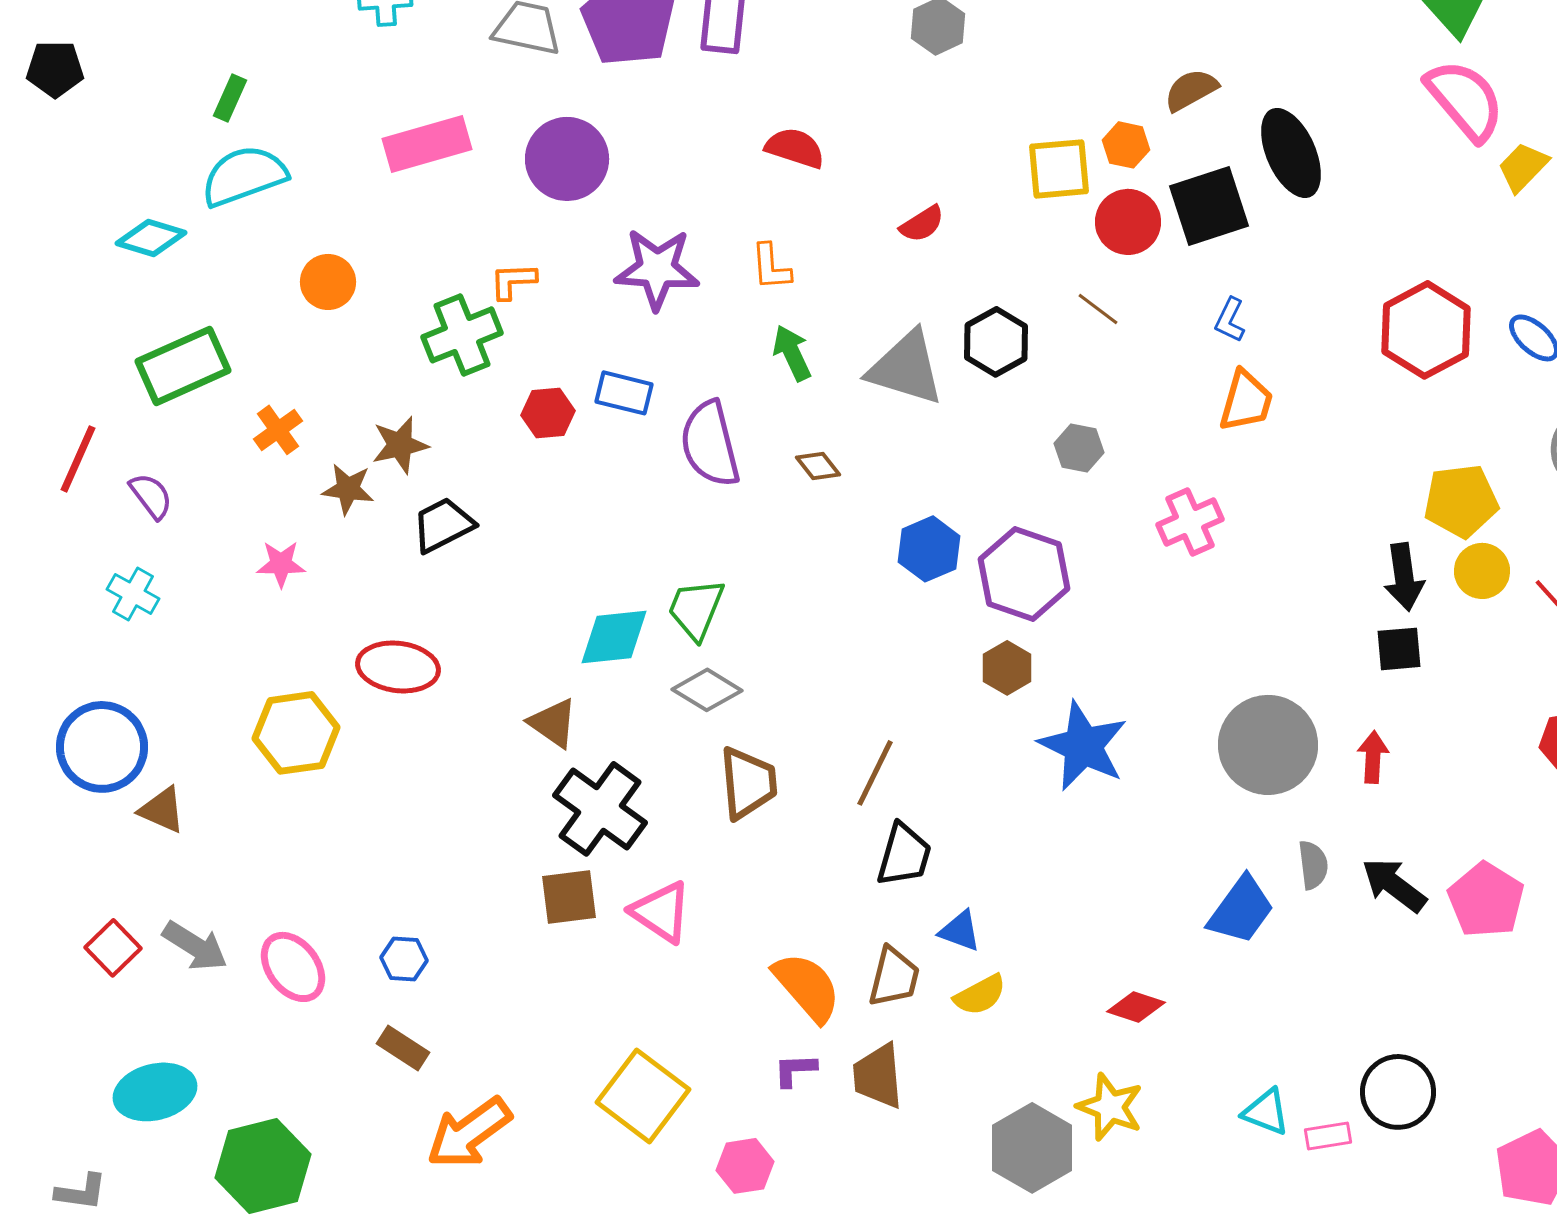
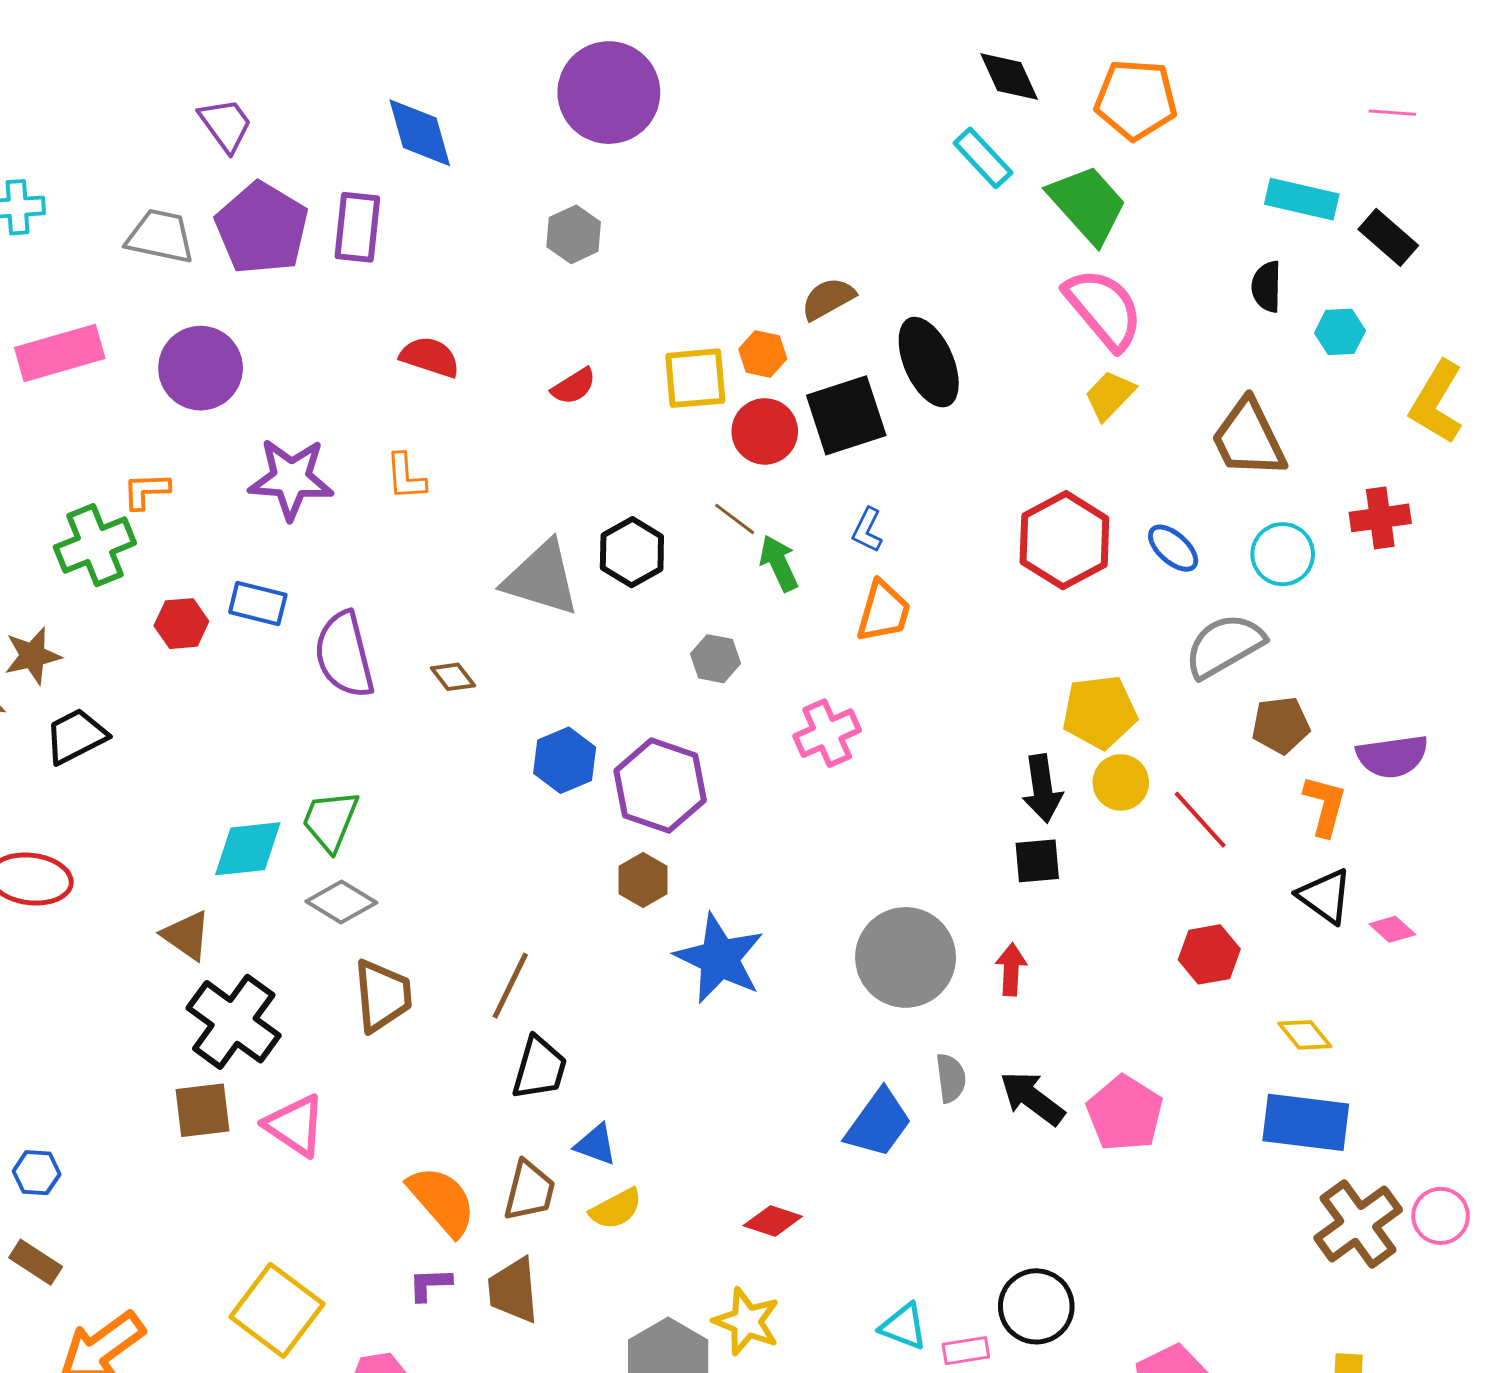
yellow trapezoid: (1523, 167) -> (1110, 395), moved
red semicircle: (922, 224) -> (574, 386), moved
green arrow: (792, 353) -> (779, 563), moved

